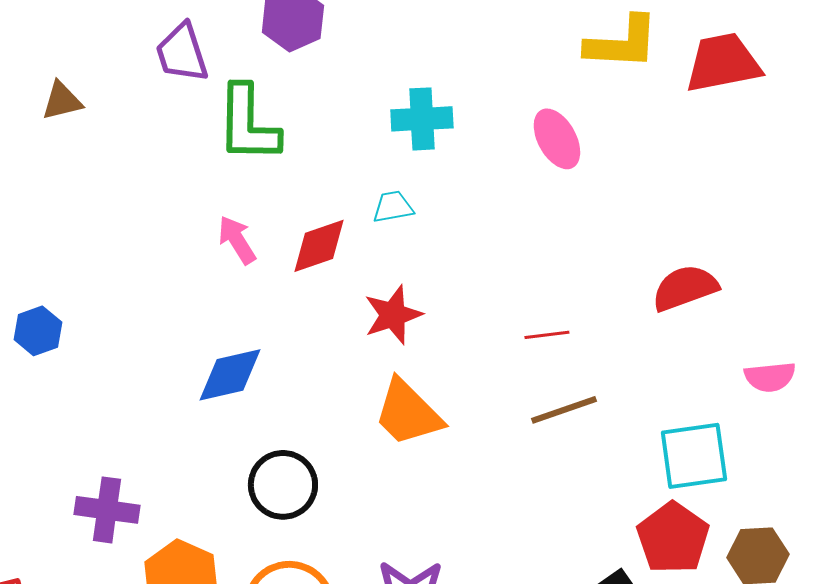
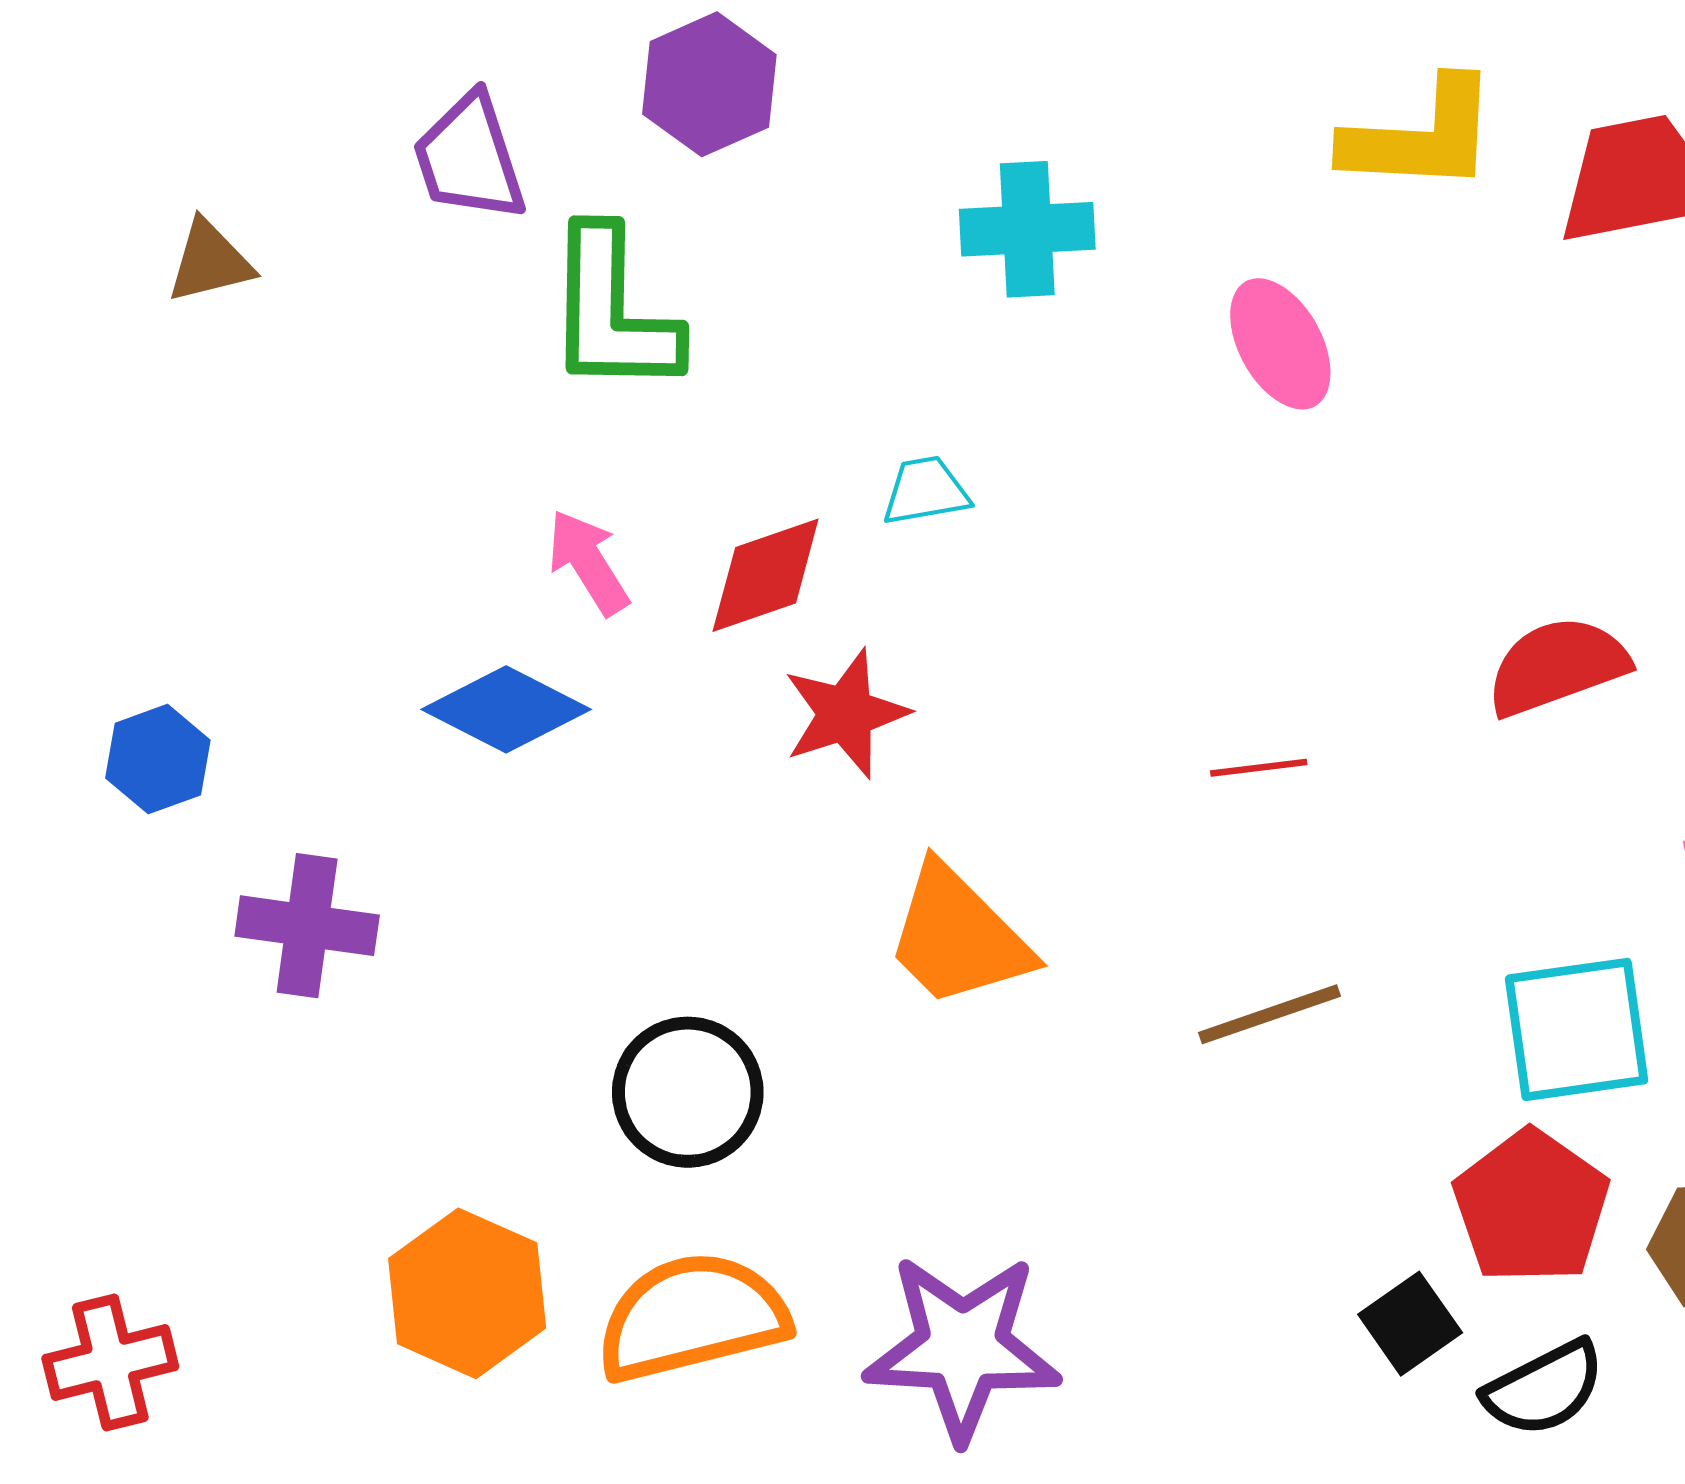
cyan cross: (422, 119) -> (1027, 229), moved
red star: (393, 315) -> (846, 714), moved
blue diamond: (230, 375) -> (506, 709), moved, turned 40
brown line: (564, 410) -> (1270, 1014), moved
purple cross: (107, 510) -> (307, 926), moved

